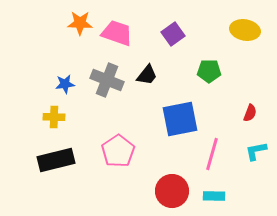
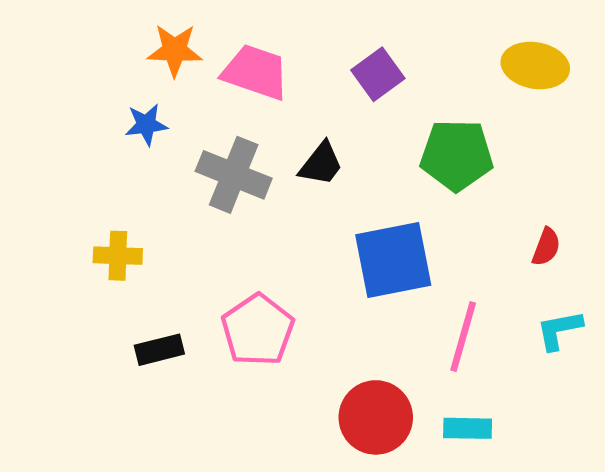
green pentagon: (209, 71) -> (457, 155), size x1.4
blue star: (65, 84) -> (146, 125), moved
black rectangle: (56, 160) -> (159, 350), moved, size x0.6

